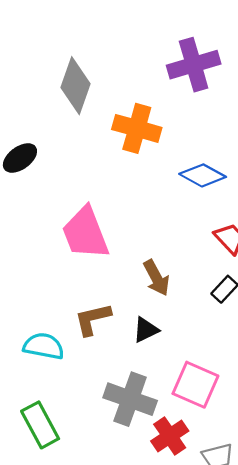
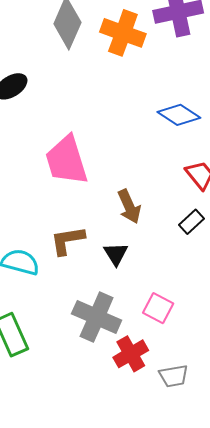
orange cross: (137, 128) -> (123, 33), moved
black triangle: (146, 330) -> (116, 254), turned -40
pink square: (195, 385) -> (158, 308), size x0.7

